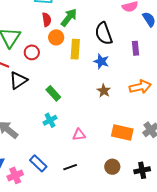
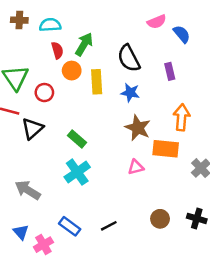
orange arrow: (140, 87) -> (181, 117), turned -65
brown star: (104, 91) -> (138, 128), size x1.5
cyan cross: (50, 120) -> (77, 172), size x1.5
orange rectangle: (122, 132) -> (166, 149), moved
pink triangle: (79, 135) -> (136, 167), moved
black cross: (142, 170) -> (197, 218), turned 35

